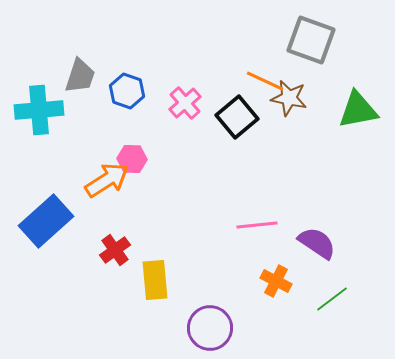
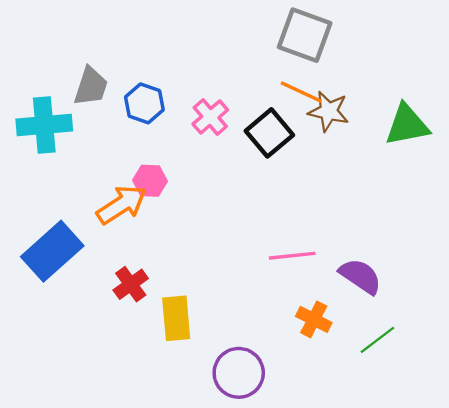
gray square: (311, 40) -> (305, 35), moved

